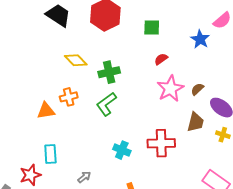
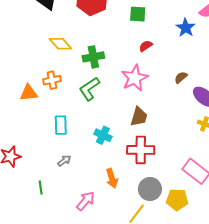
pink star: (170, 89) -> (135, 78), moved
brown trapezoid: (195, 122) -> (139, 117), moved
red cross: (161, 143) -> (141, 150), moved
cyan rectangle: (50, 154) -> (61, 125), moved

